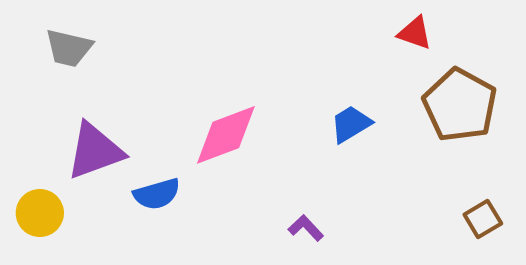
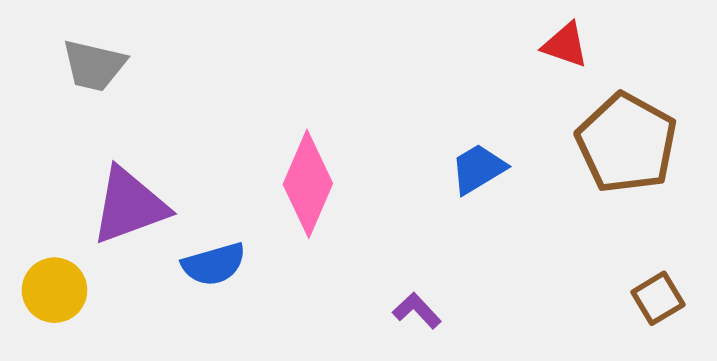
pink diamond: (226, 135) -> (308, 184), turned -46

